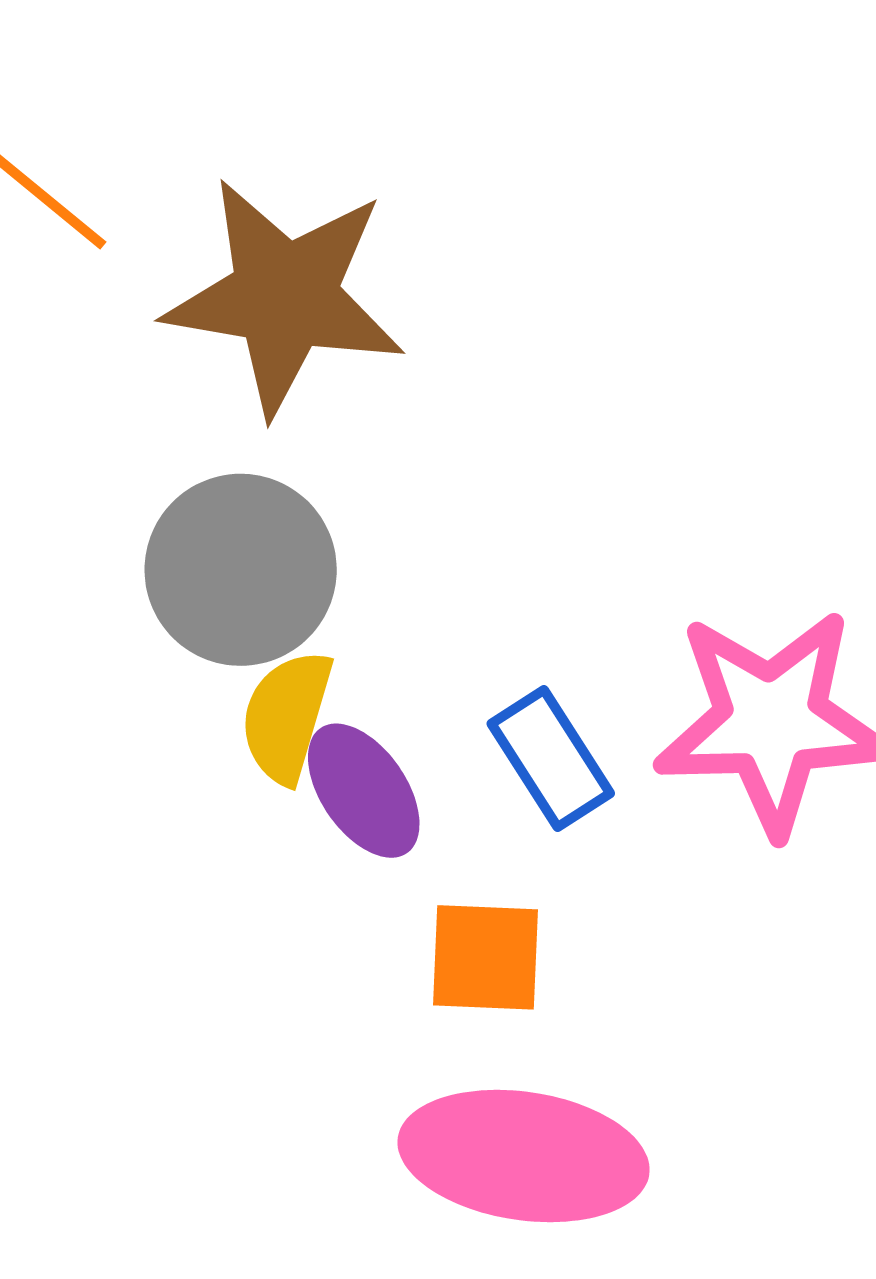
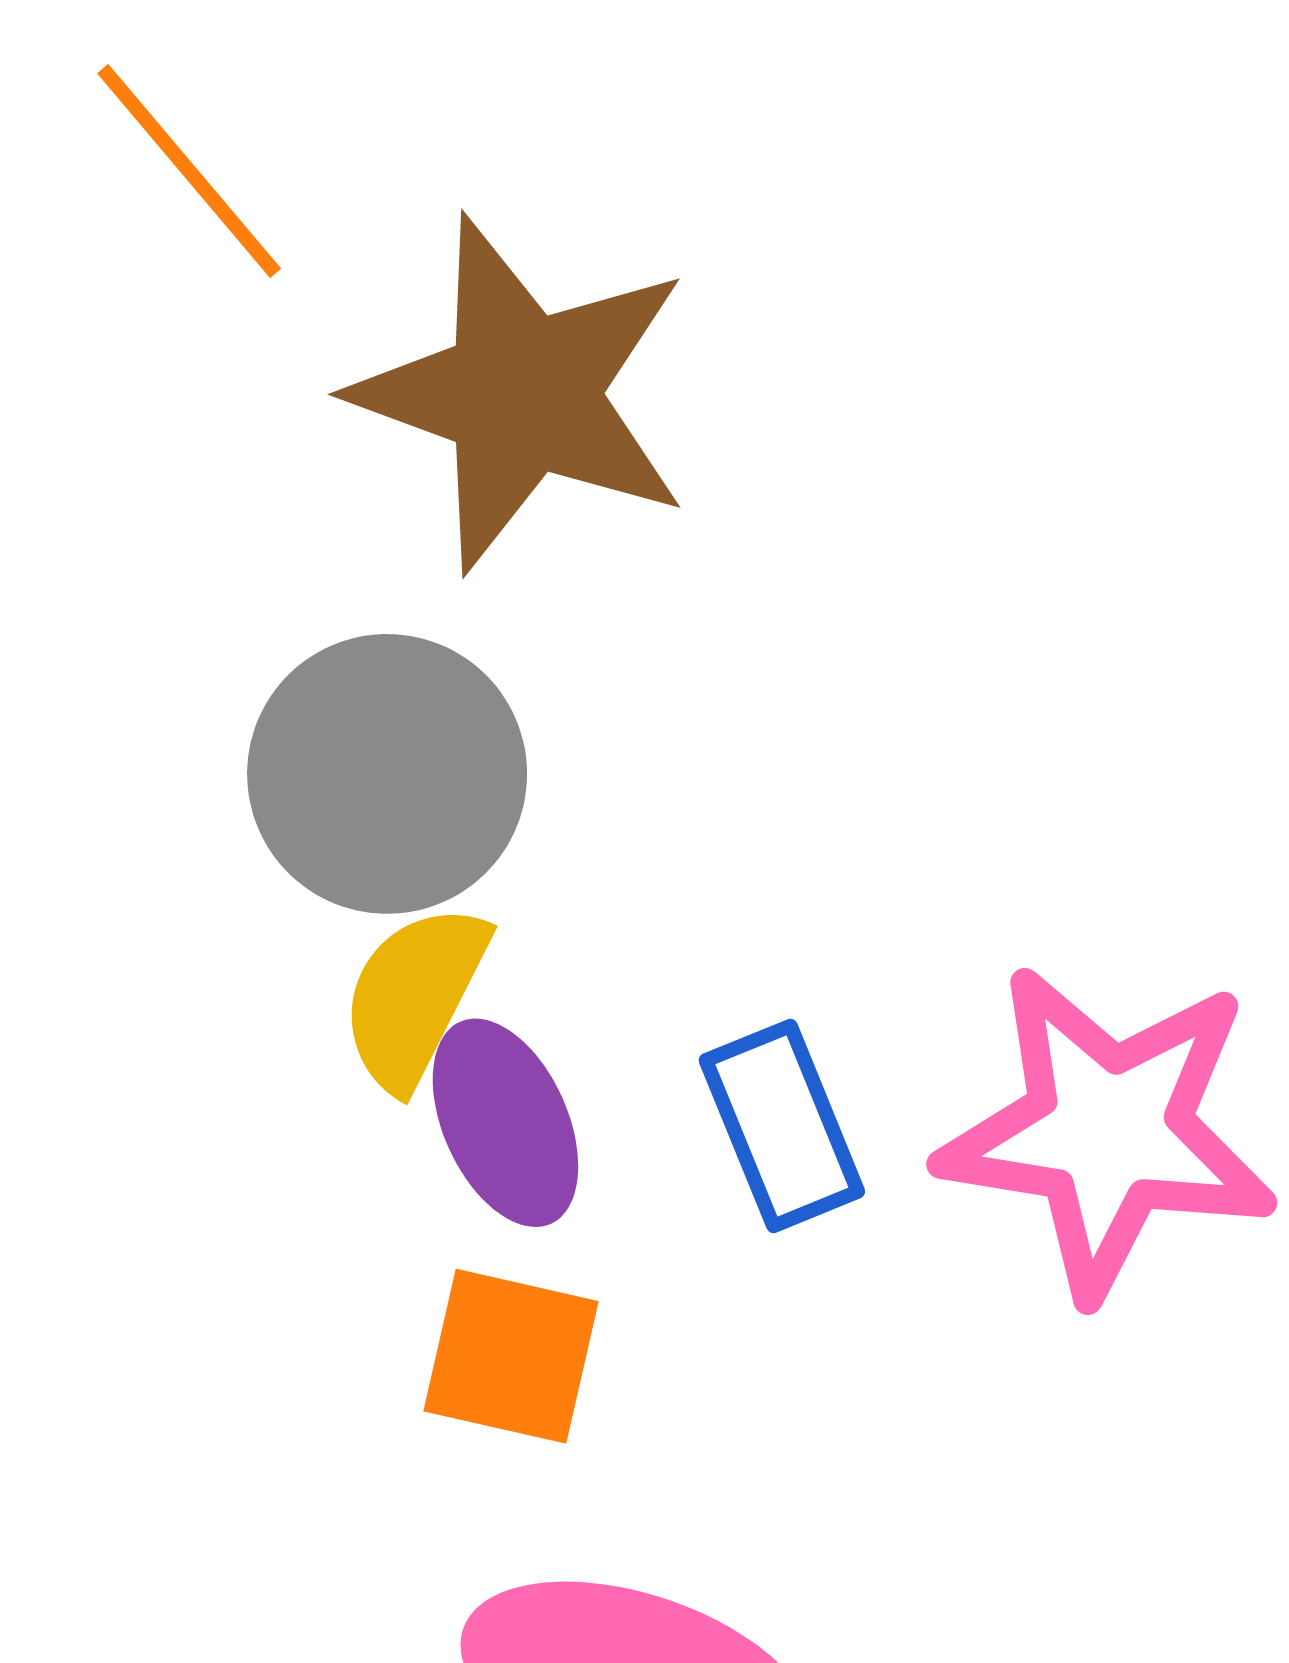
orange square: (485, 957) -> (511, 1356), moved

